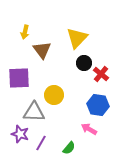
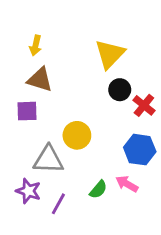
brown triangle: (42, 50) -> (40, 80), moved, turned -36
purple square: (19, 78) -> (27, 111), size x0.7
green semicircle: (69, 148) -> (98, 190), moved

